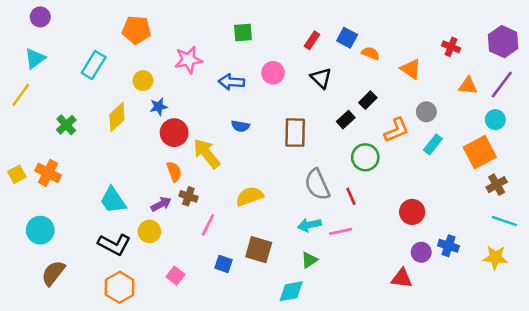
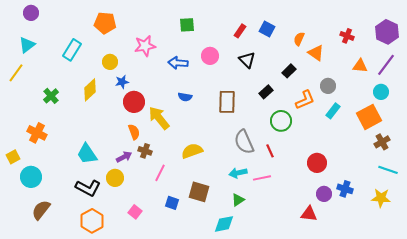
orange semicircle: (370, 53) -> (299, 39), moved, turned -88
black rectangle: (368, 100) -> (289, 71), moved
yellow square: (17, 174) -> (13, 157), moved

